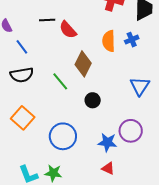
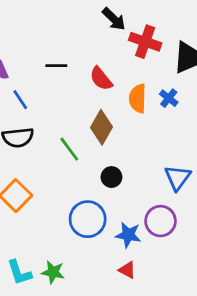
red semicircle: (68, 30) -> (101, 79), moved
blue cross: (132, 40) -> (169, 98), turned -32
blue triangle: (140, 86) -> (178, 178), moved
blue circle: (63, 136) -> (88, 219), moved

